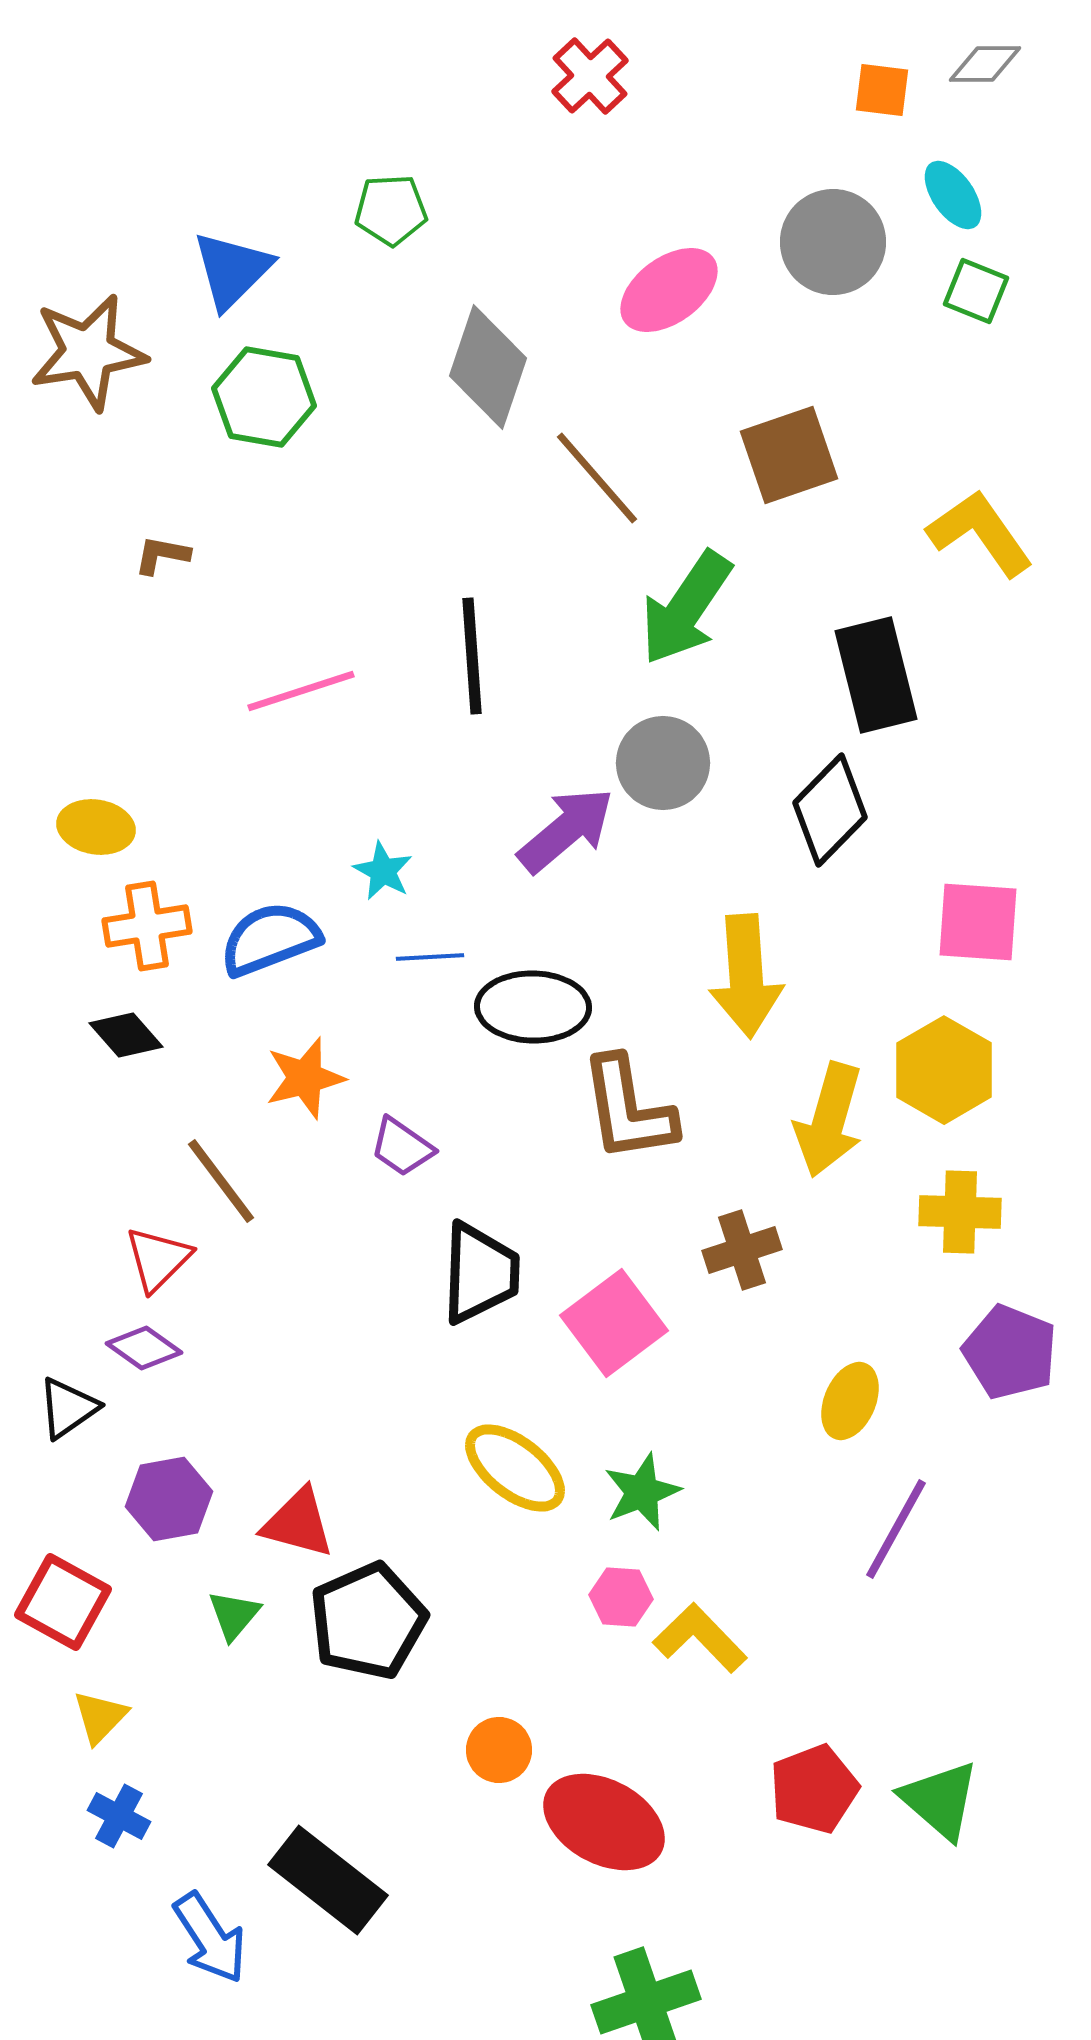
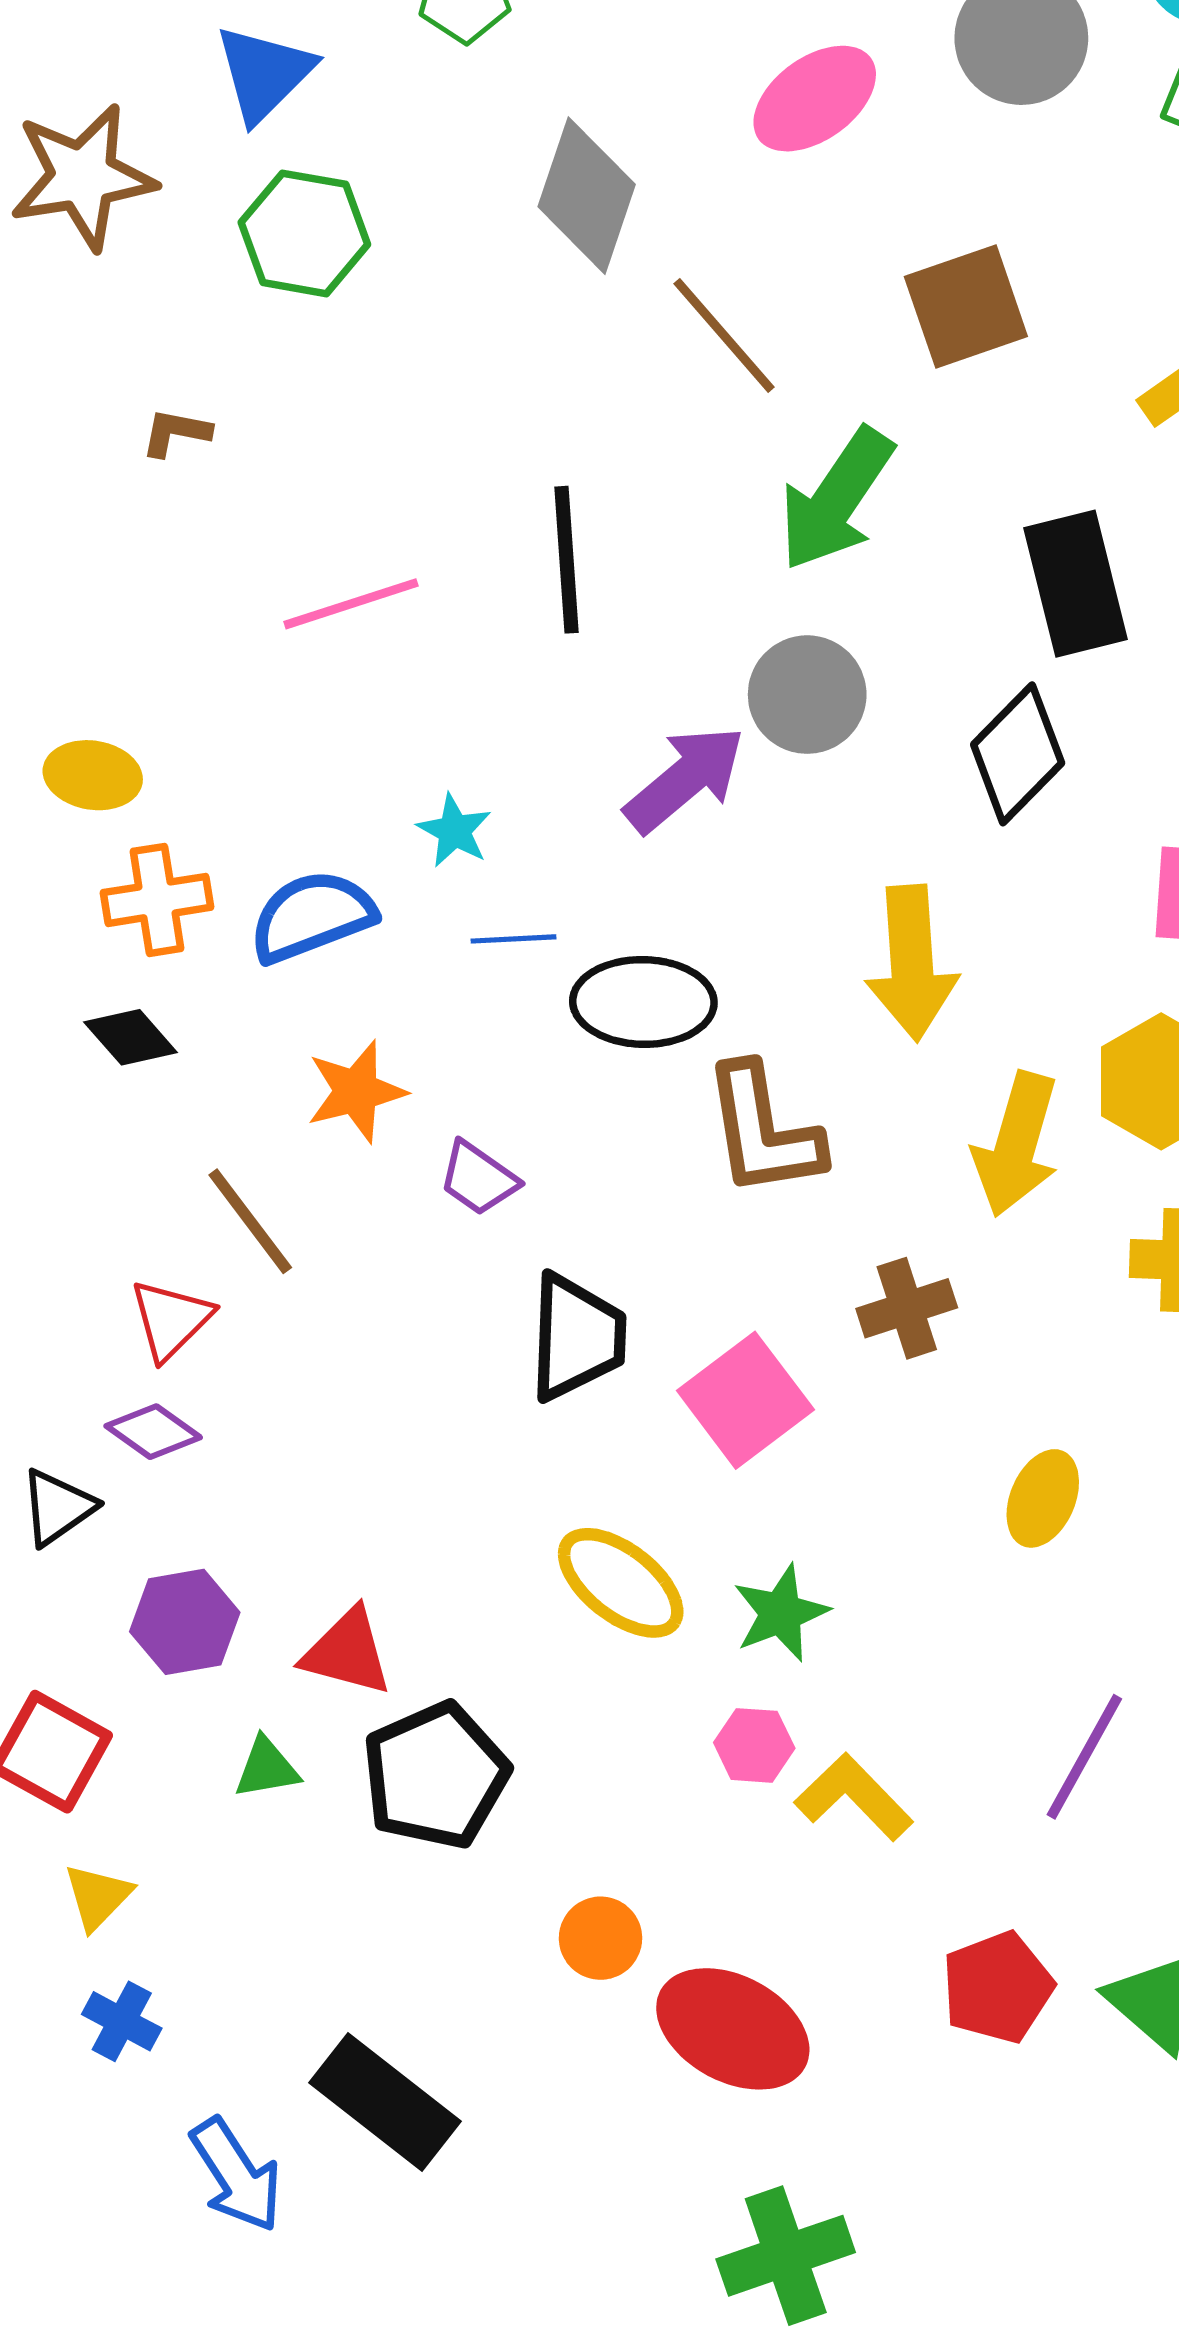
purple line: (896, 1529) -> (1084, 1757), moved
green triangle: (234, 1615) -> (267, 1768), turned 40

